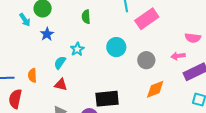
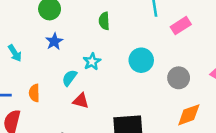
pink rectangle: (147, 19) -> (181, 26), size x0.7
cyan arrow: (25, 20) -> (15, 53), moved
red triangle: (61, 85) -> (81, 101), moved

